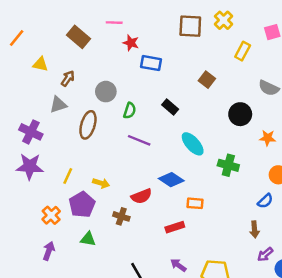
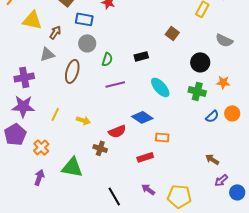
blue rectangle: (151, 63) -> (84, 19), moved
yellow triangle: (40, 64) -> (32, 20), size x1.5
black rectangle: (170, 107) -> (141, 56), turned -56
purple cross: (31, 132) -> (24, 77), turned -36
purple line: (139, 140) -> (115, 84), turned -36
green cross: (228, 165) -> (197, 91), moved
blue semicircle: (265, 201) -> (212, 116), moved
purple pentagon: (82, 205) -> (15, 134), moved
brown arrow: (254, 229) -> (212, 159), turned 128
green triangle: (88, 239) -> (72, 167), size x1.6

